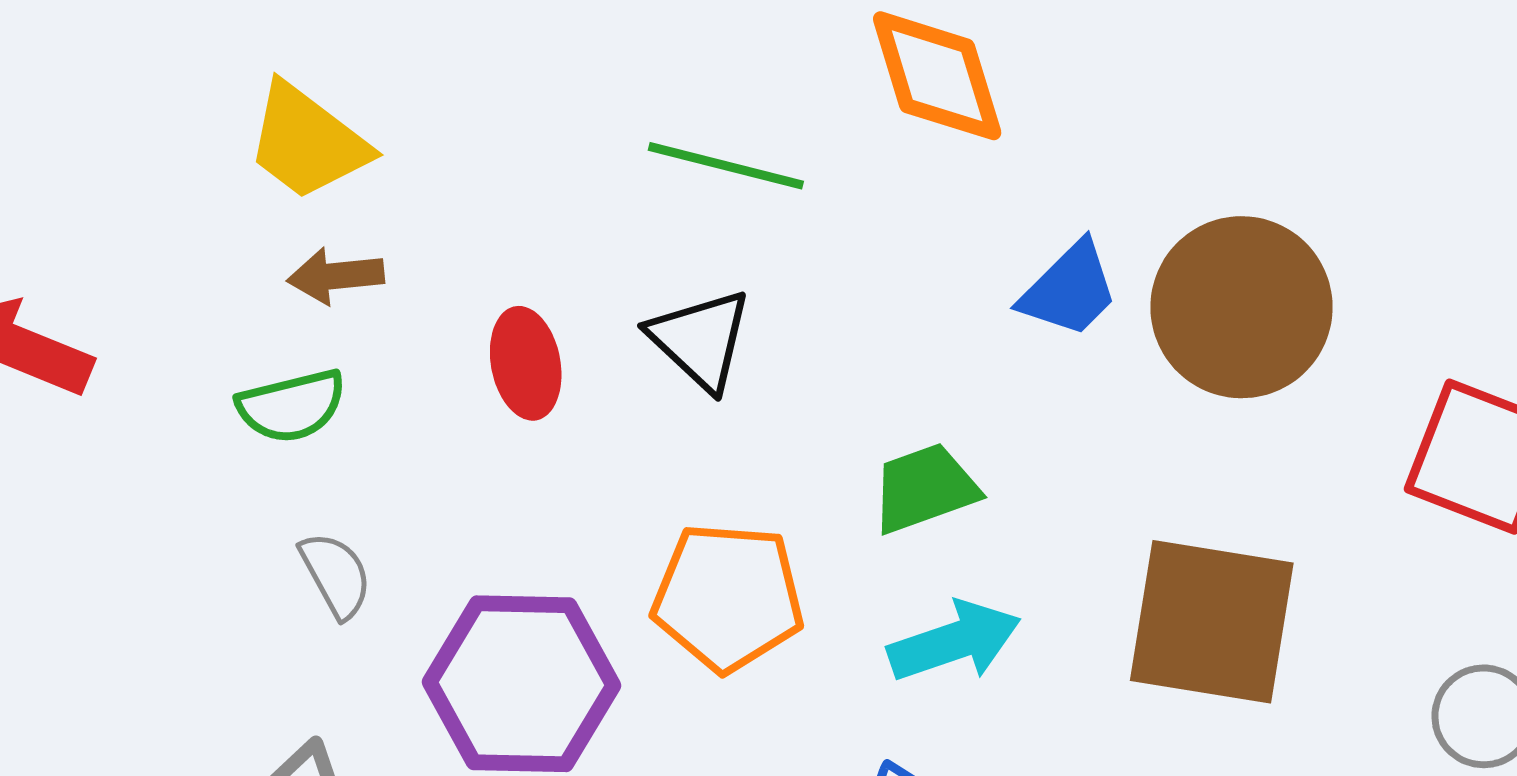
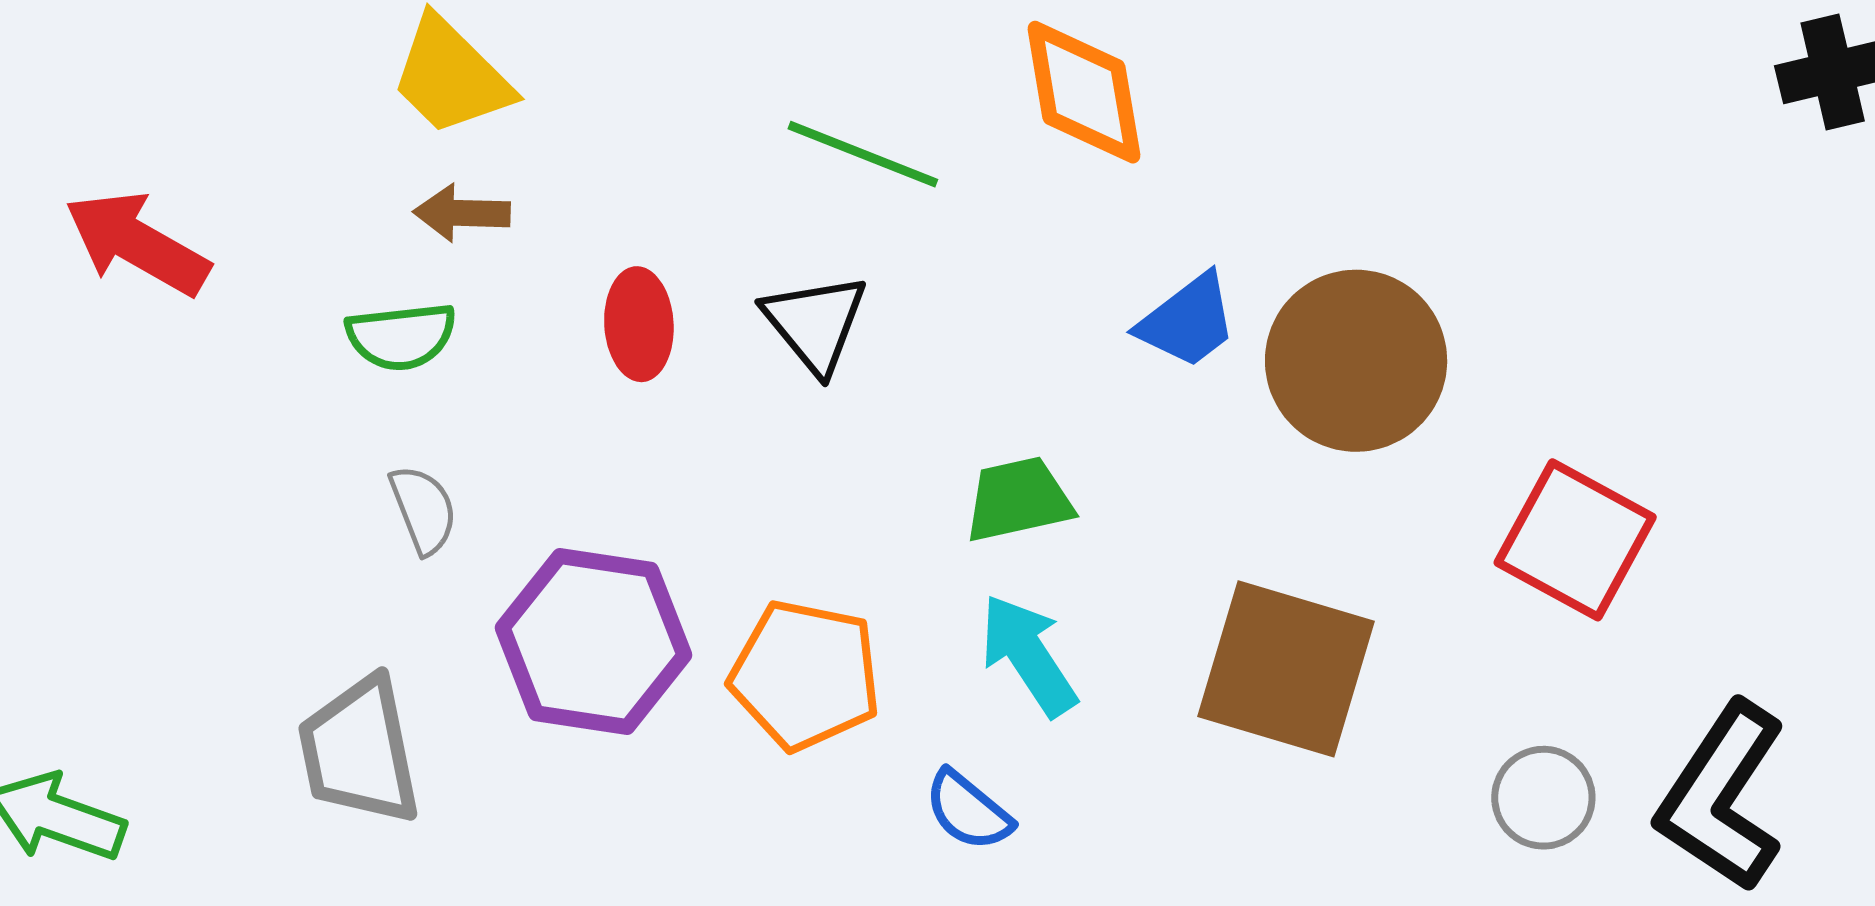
orange pentagon: (728, 597) -> (805, 675), moved
cyan arrow: (954, 641) -> (1028, 655), turned -112

